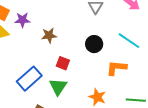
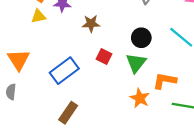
orange L-shape: (117, 68) -> (165, 81), moved
green triangle: (58, 87) -> (136, 63), moved

